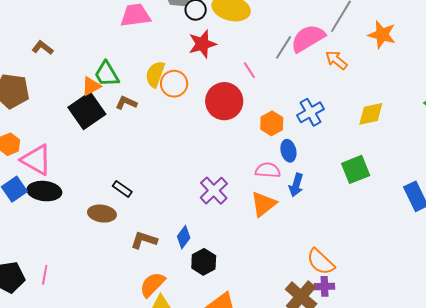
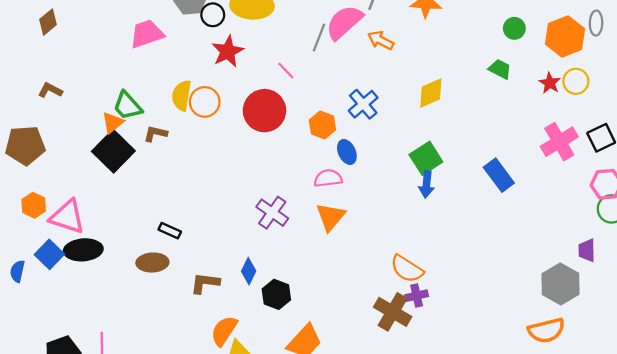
blue arrow: (296, 185) -> (426, 184), moved

